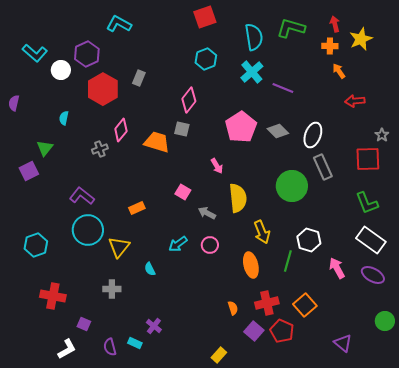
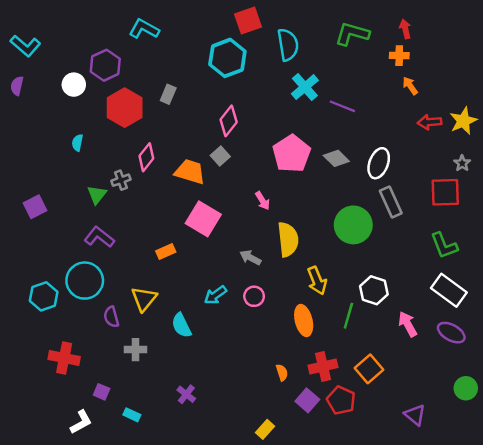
cyan semicircle: (254, 37) -> (288, 45), moved
yellow star: (361, 39) -> (463, 121), moved
cyan L-shape: (35, 53) -> (25, 46), moved
cyan hexagon: (206, 59) -> (227, 58), moved, size x1.4
purple semicircle: (14, 103) -> (17, 86), moved
gray square: (182, 129) -> (220, 156), turned 35
green triangle: (45, 148) -> (97, 195), moved
pink square: (183, 192) -> (203, 219), moved, size x1.8
cyan circle: (88, 230) -> (85, 281), moved
cyan semicircle: (150, 269) -> (181, 325), size x1.5
cyan rectangle: (135, 343) -> (132, 415), moved
purple semicircle: (110, 347) -> (111, 317), moved

